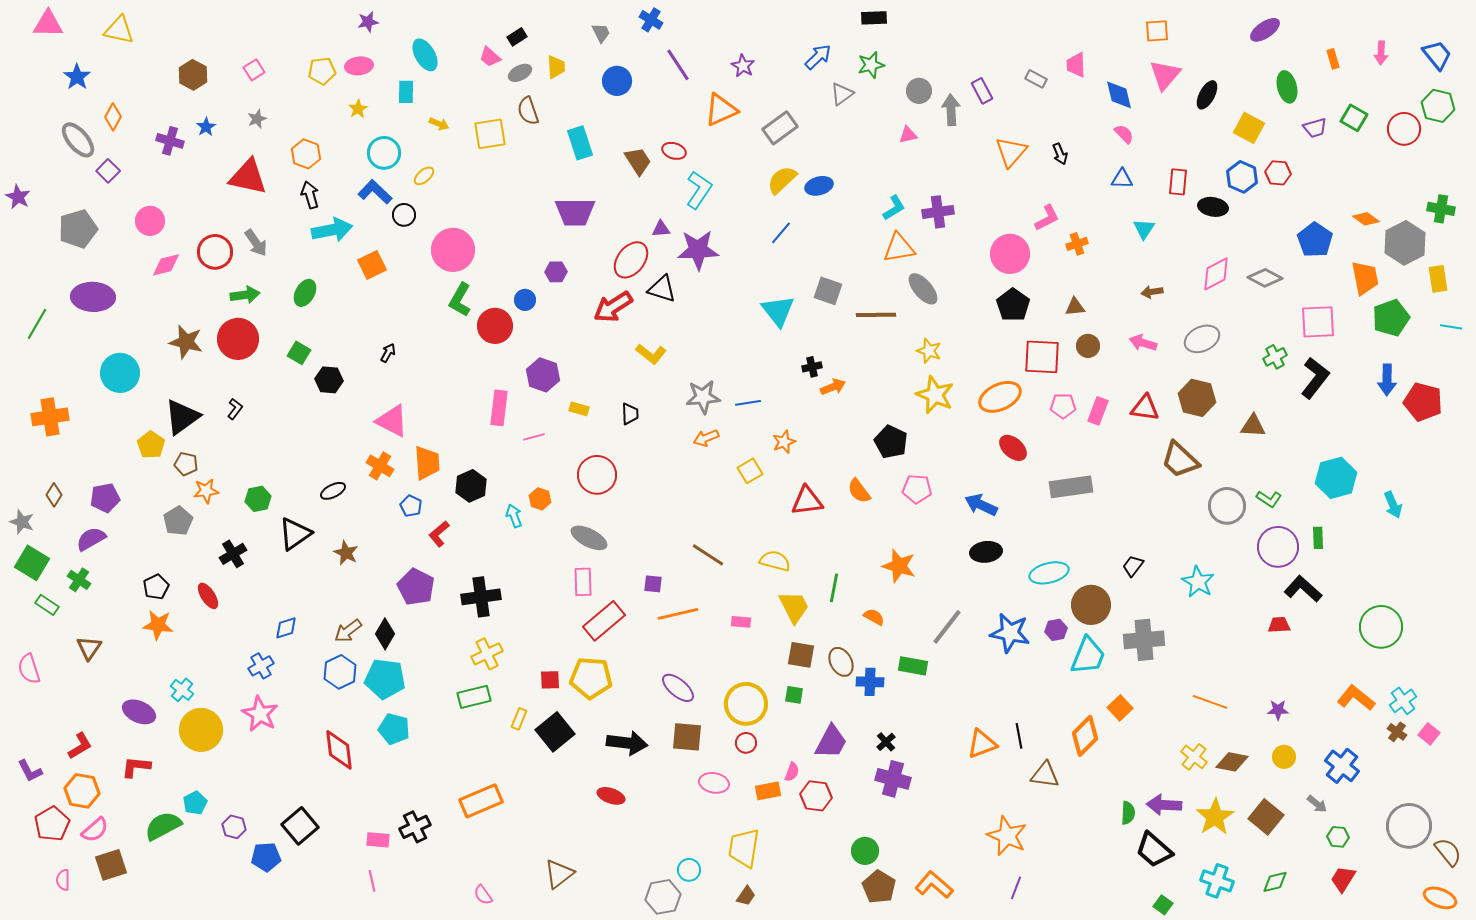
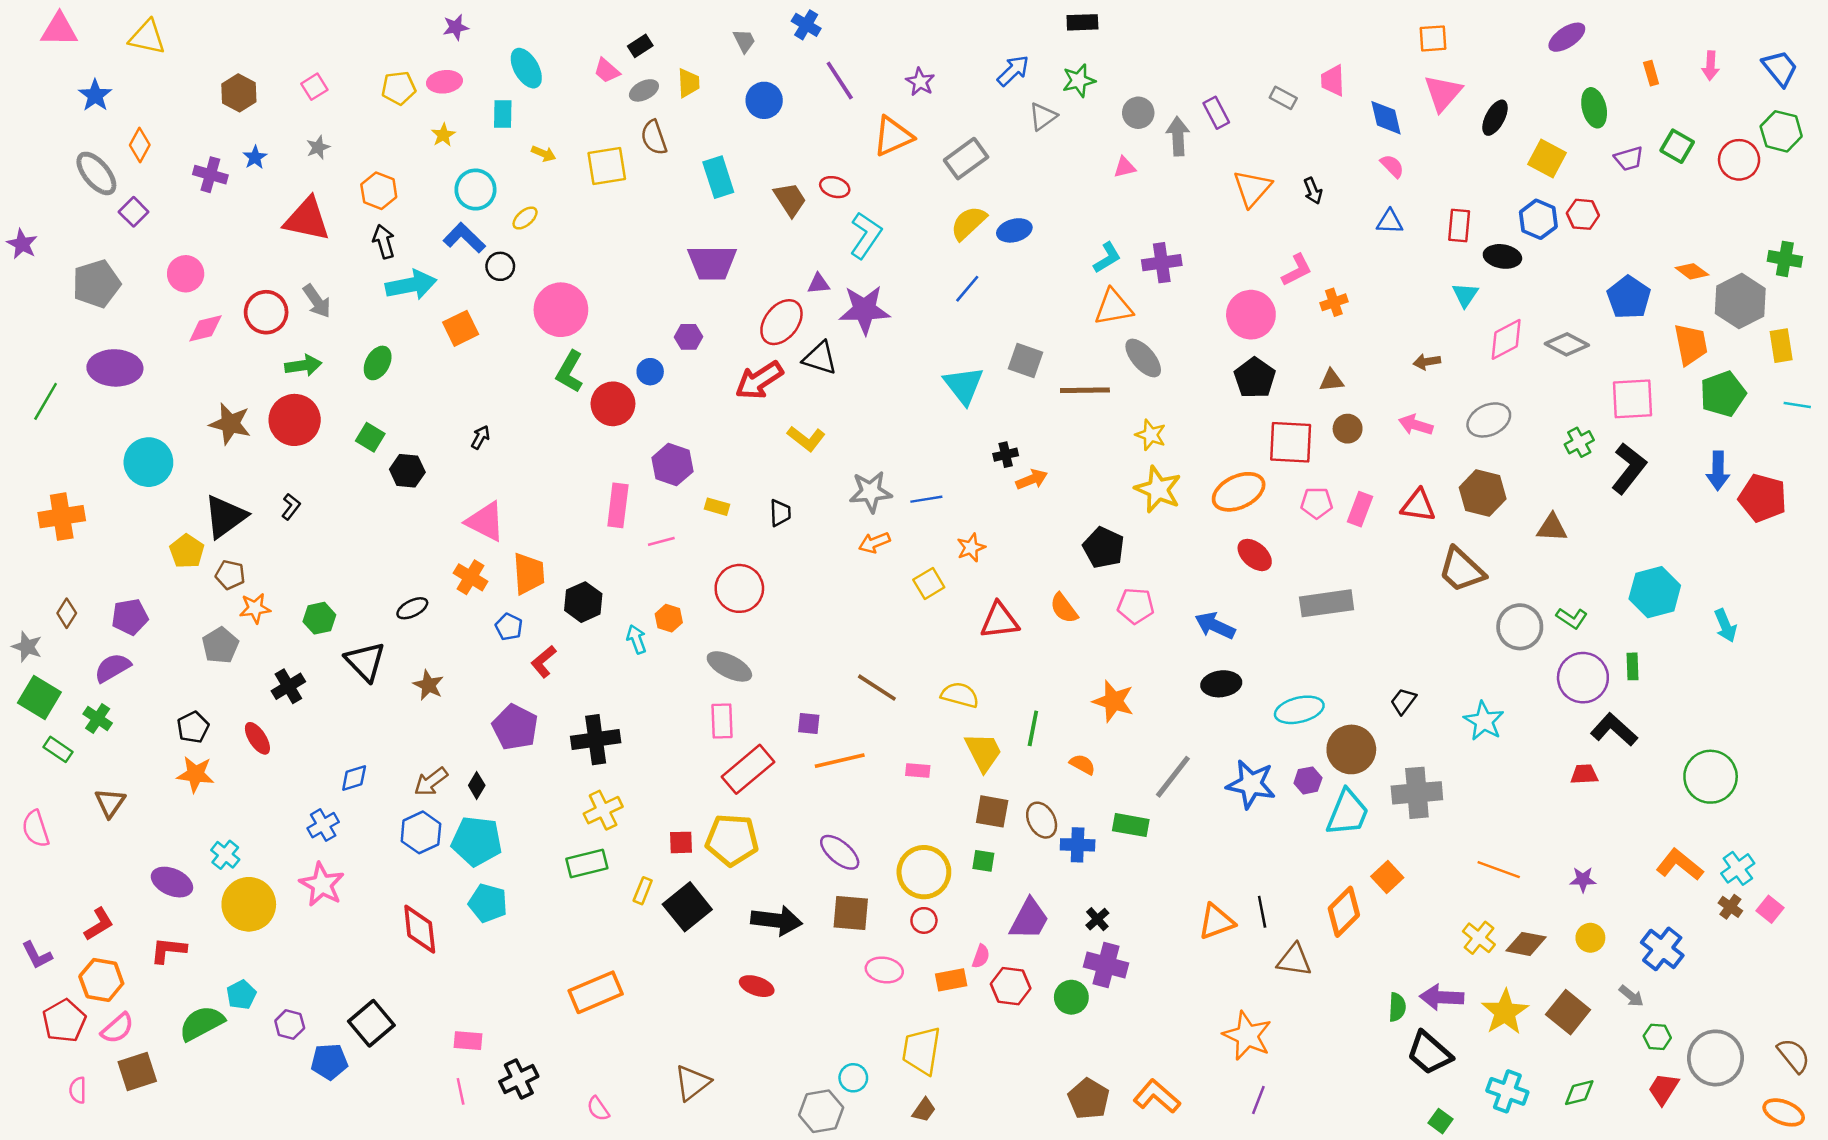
cyan triangle: (1144, 229) -> (1465, 295), moved
black triangle: (295, 534) -> (365, 662), turned -39
black diamond: (385, 634) -> (477, 785), size x0.7
gray circle: (1409, 826) -> (1716, 1058), moved
black cross: (415, 827) -> (519, 1079), moved
green circle: (865, 851) -> (1071, 997), moved

